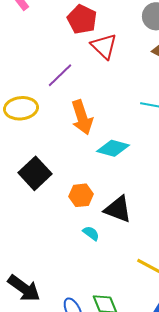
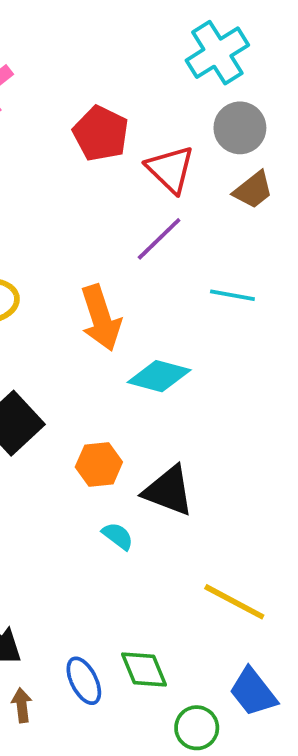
red triangle: (104, 46) -> (170, 169), moved
purple line: (60, 75) -> (159, 239), moved

